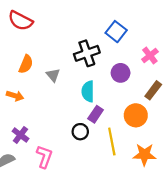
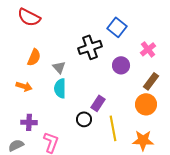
cyan semicircle: (88, 91) -> (60, 88), moved
orange circle: (136, 115) -> (146, 104), moved
purple cross: (20, 135) -> (29, 122), turned -35

